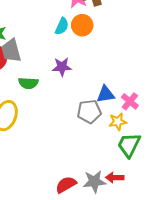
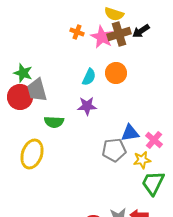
orange circle: (82, 25) -> (116, 73), moved
cyan semicircle: (62, 26) -> (89, 77), moved

